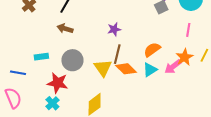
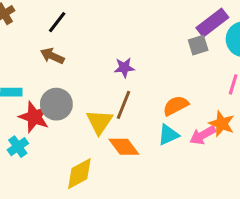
orange star: (184, 57) -> (222, 124), turned -30
orange diamond: (126, 69) -> (124, 147), moved
red star: (58, 83) -> (34, 117), moved
cyan cross: (52, 103) -> (18, 147), moved

